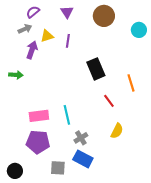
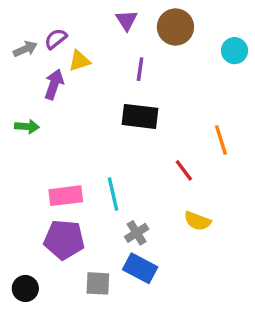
purple semicircle: (33, 12) -> (56, 39), moved
purple triangle: (67, 12) -> (127, 20), moved
gray arrow: (25, 29) -> (25, 49), moved
purple line: (68, 41) -> (140, 69), moved
black rectangle: (96, 69) -> (140, 116), moved, turned -60
yellow semicircle: (117, 131) -> (197, 221), turned 84

